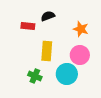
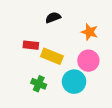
red rectangle: (28, 26) -> (31, 45), moved
yellow rectangle: (47, 51) -> (52, 56), turned -72

